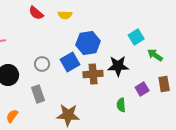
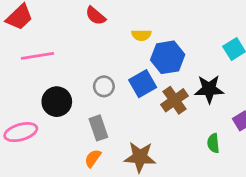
yellow semicircle: (65, 15) -> (141, 35), moved
brown cross: (93, 74) -> (175, 100), turned -30
orange semicircle: (12, 116) -> (93, 158), moved

